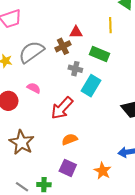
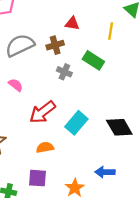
red triangle: (76, 32) -> (72, 23), moved
cyan rectangle: (91, 86) -> (76, 123), moved
purple square: (68, 168) -> (38, 178), turned -30

